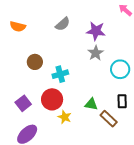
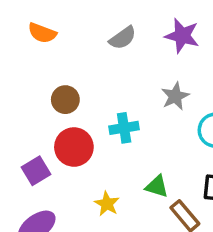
purple star: (96, 31) -> (182, 36), moved
cyan cross: (60, 74) -> (124, 128), moved
red circle: (52, 99) -> (74, 147), moved

